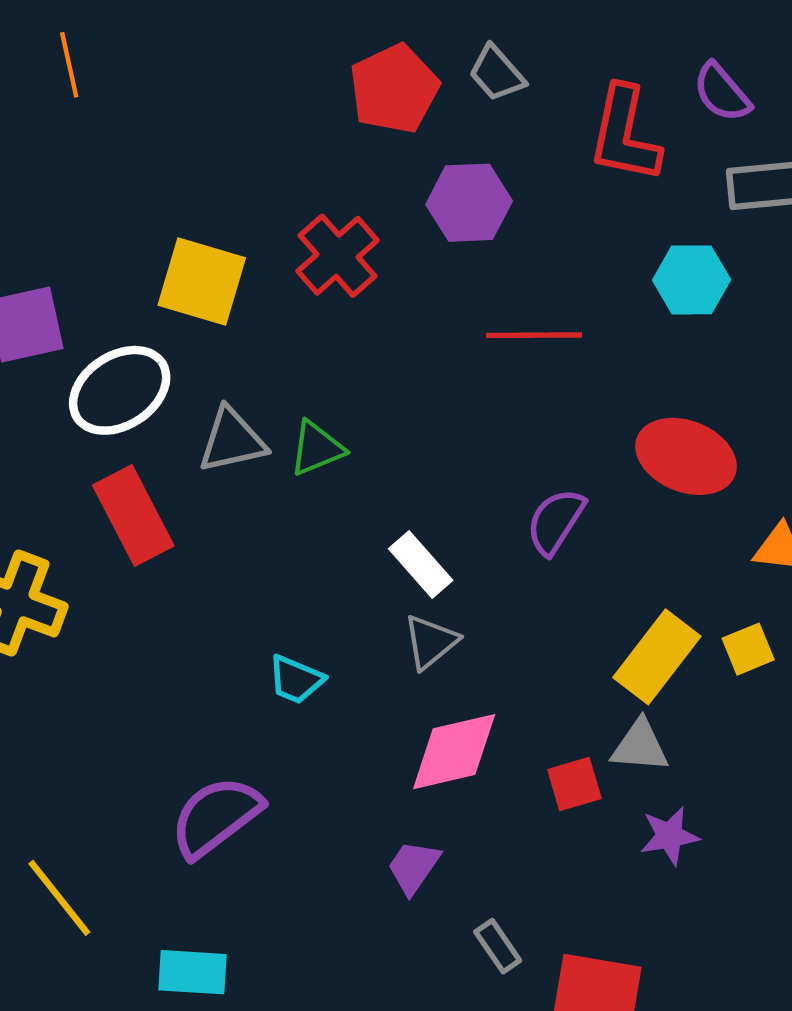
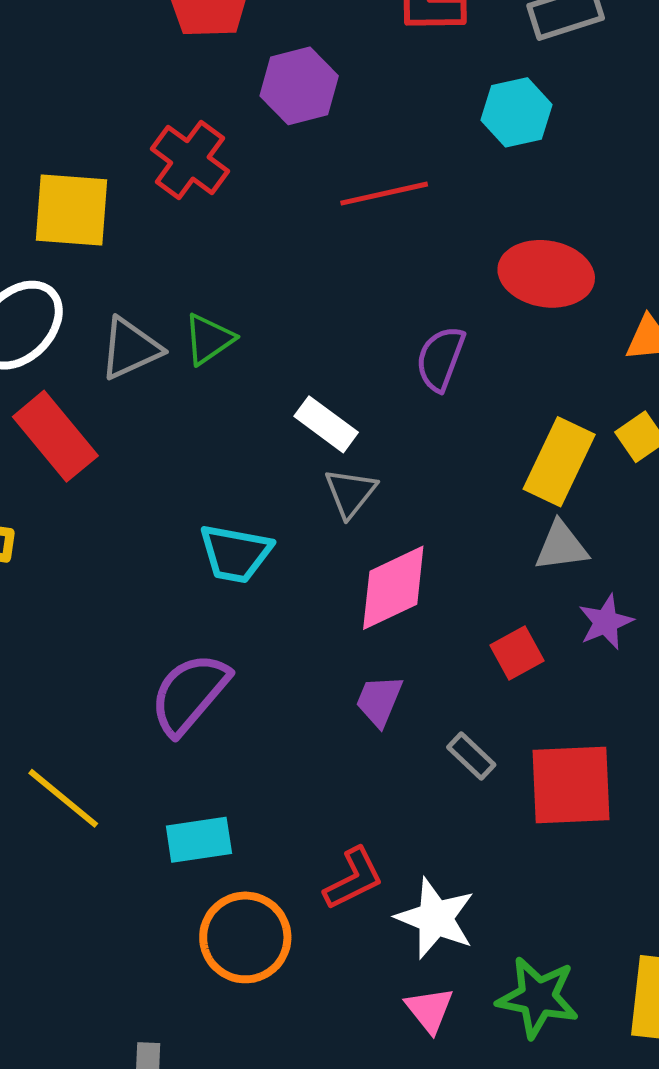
cyan trapezoid: (296, 680) -> (235, 553), size x1.4
red square: (574, 784) -> (517, 653), moved

